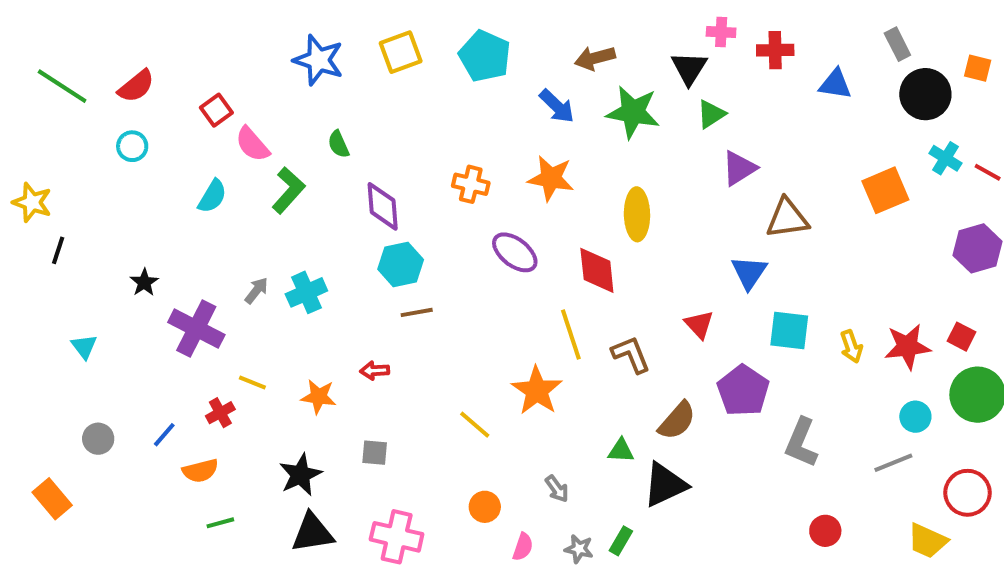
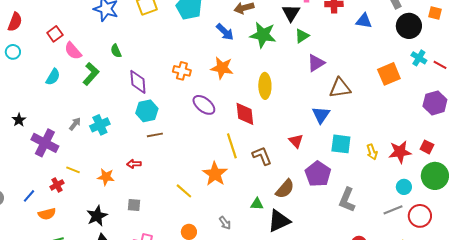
red semicircle: (136, 86) -> (15, 22), turned -30
red circle: (968, 493) -> (420, 216), moved

